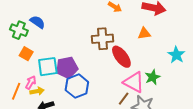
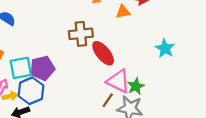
orange triangle: (144, 33) -> (123, 12), moved
green star: (153, 77) -> (136, 86), moved
blue hexagon: (77, 86) -> (31, 91), moved

